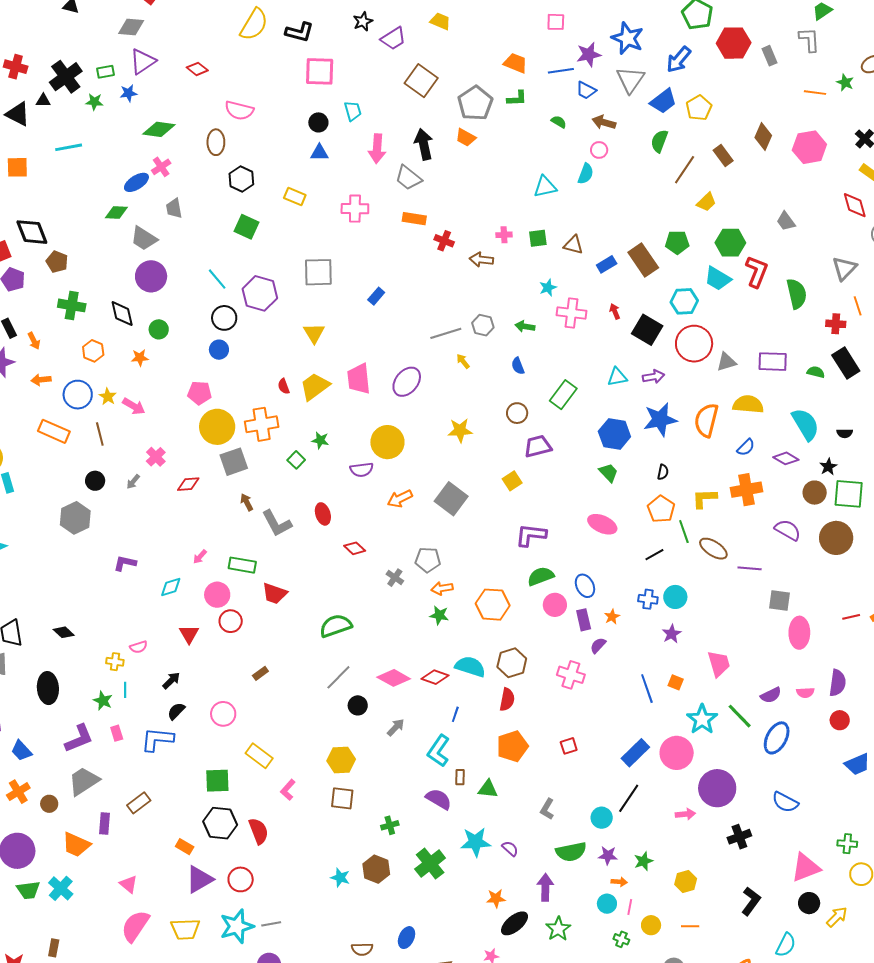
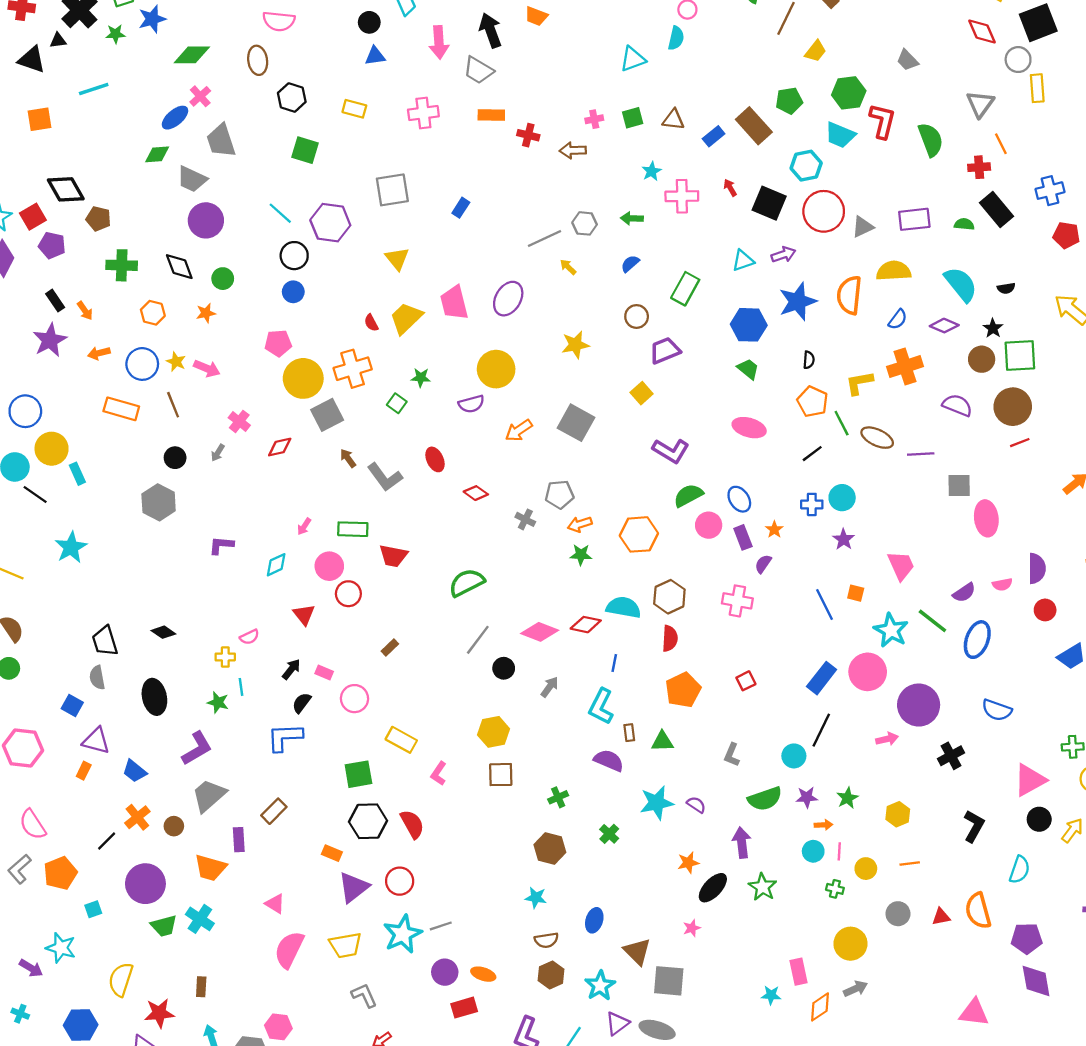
blue star: (128, 93) -> (152, 19), size x1.4
gray trapezoid: (174, 208) -> (221, 141), size x1.5
blue semicircle: (518, 366) -> (630, 264), turned 78
purple L-shape: (531, 535) -> (671, 451), turned -148
red line: (851, 617) -> (1020, 443), moved
pink rectangle: (117, 733) -> (324, 673), moved, turned -42
green cross: (430, 864) -> (609, 834), size x0.6
cyan star: (340, 878) -> (536, 898), moved

